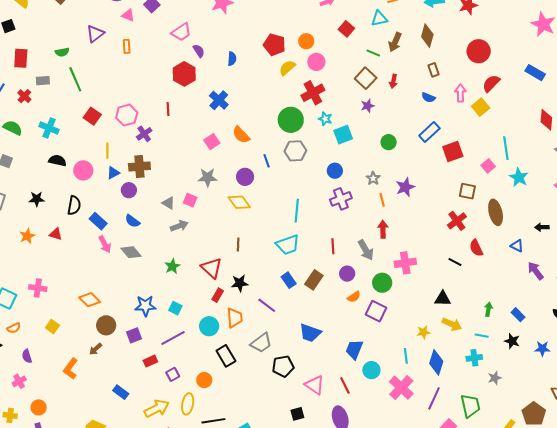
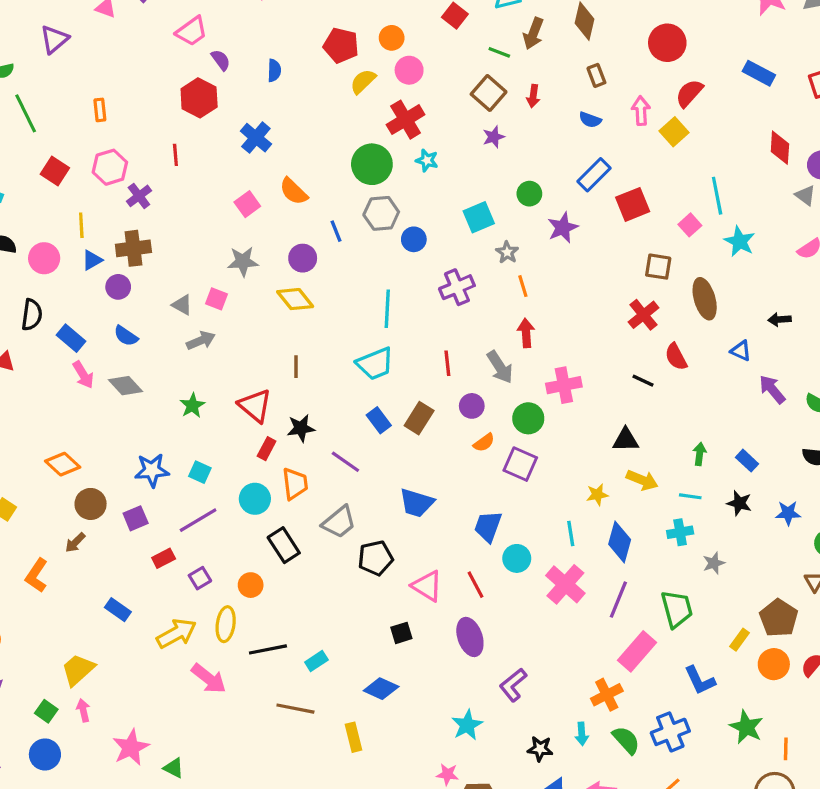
orange rectangle: (127, 46) -> (100, 110), moved
cyan square: (343, 135) -> (479, 217), moved
blue circle: (335, 171) -> (414, 239), moved
purple star: (405, 187) -> (563, 228), moved

